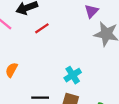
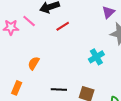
cyan cross: (73, 75) -> (96, 57), moved

